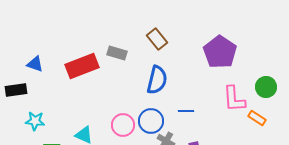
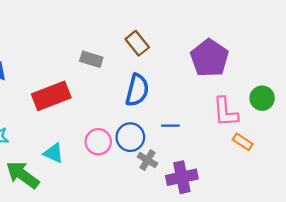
red rectangle: (82, 66) -> (51, 96), moved
orange rectangle: (257, 118) -> (243, 142), moved

